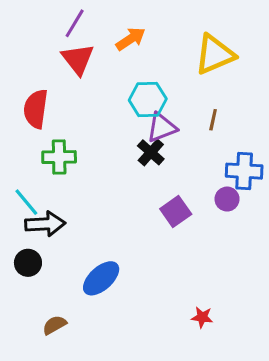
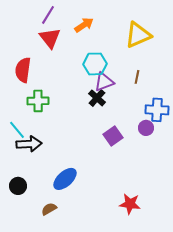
black circle: (28, 263) -> (18, 186), moved
red star: (202, 317) -> (130, 204), size x1.5
brown semicircle: (54, 325) -> (49, 209), moved

